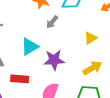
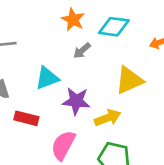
yellow triangle: (91, 38) -> (129, 80), size x1.6
yellow arrow: (92, 68) -> (108, 118), moved

